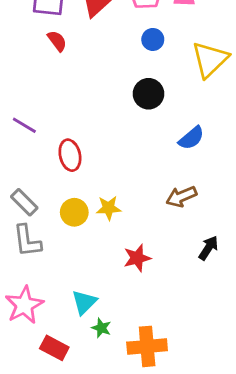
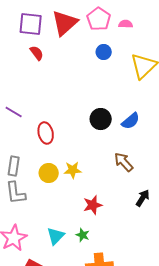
black circle: (148, 94) -> (101, 119), moved
brown arrow: (181, 197) -> (124, 162), turned 70
gray rectangle: (24, 202) -> (14, 166), turned 54
green star: (101, 328) -> (83, 235), moved

